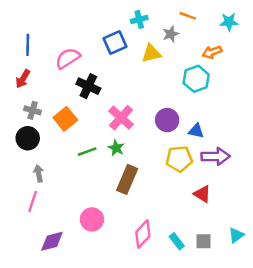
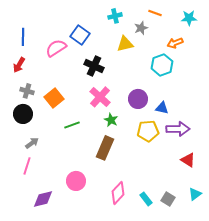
blue square: (115, 42) -> (80, 35), moved, turned -30
black cross: (88, 86) -> (94, 66), moved
green star: (116, 148) -> (111, 120), moved
gray arrow: (39, 173) -> (32, 143), turned 64
red triangle: (202, 194) -> (188, 160), moved
gray square: (203, 241) -> (168, 199), turned 32

